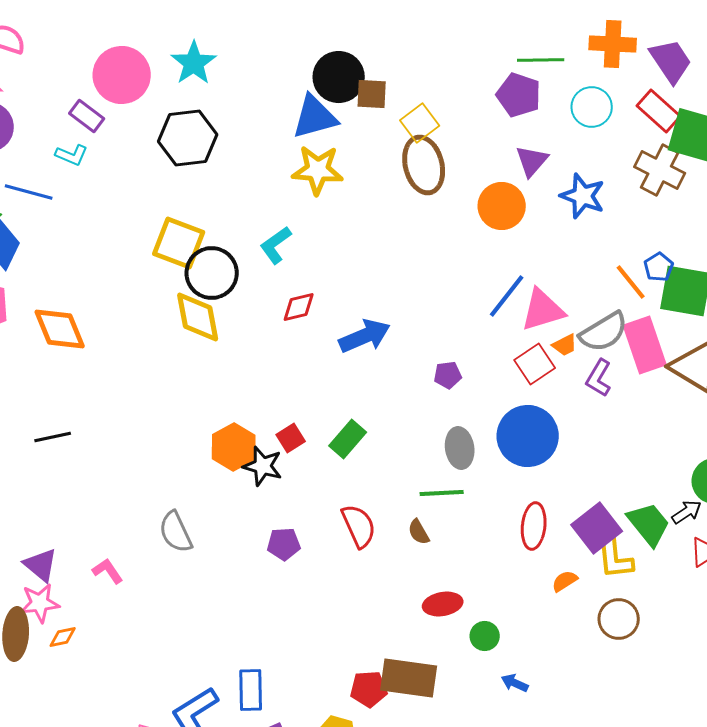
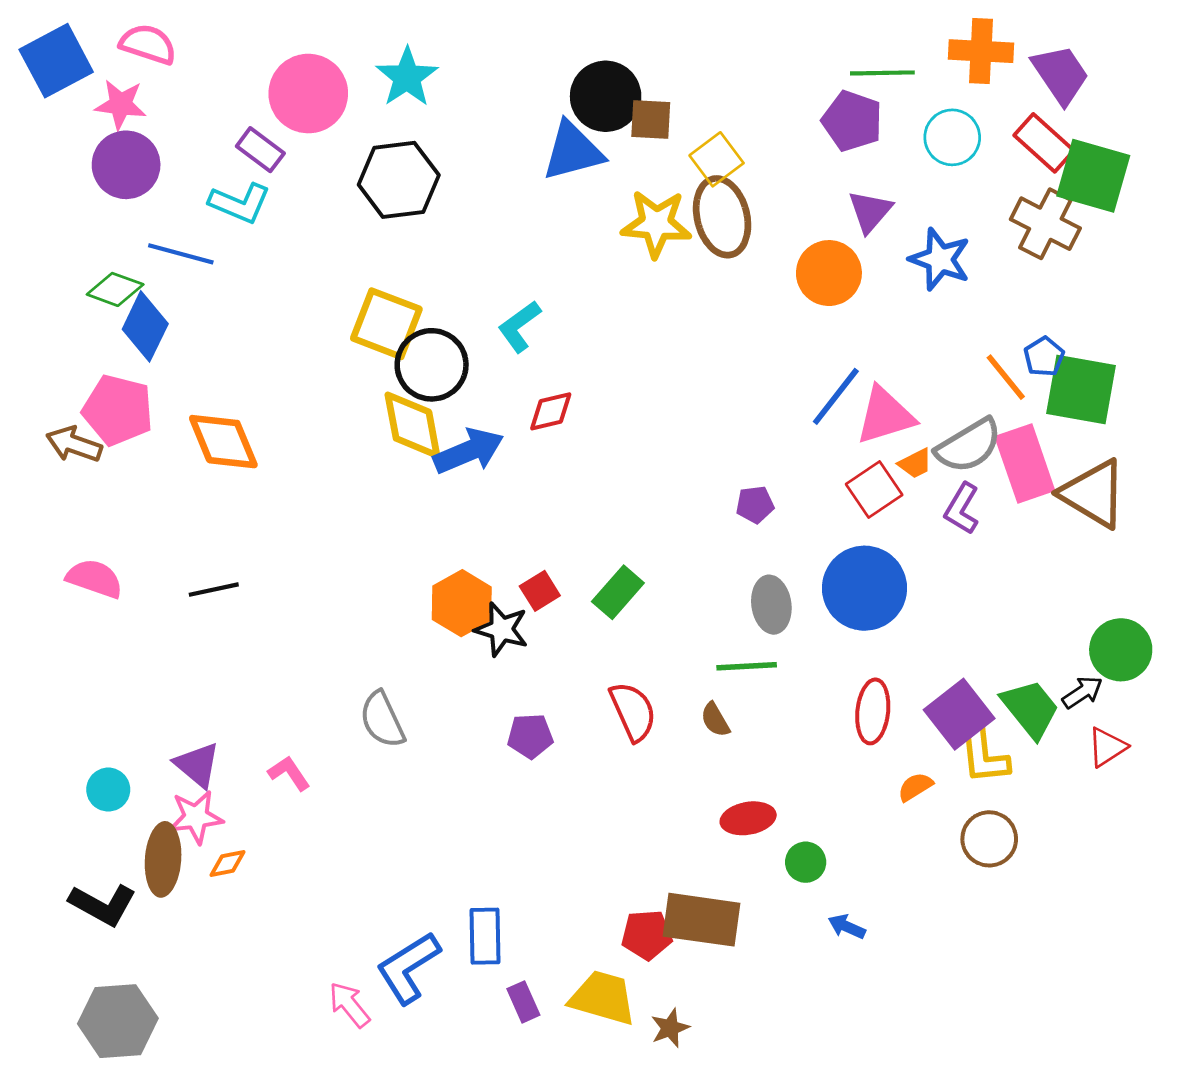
cyan L-shape: (72, 155) -> (240, 203), size x1.4
yellow star: (318, 170) -> (656, 224), moved
blue arrow: (365, 336) -> (469, 451), moved

